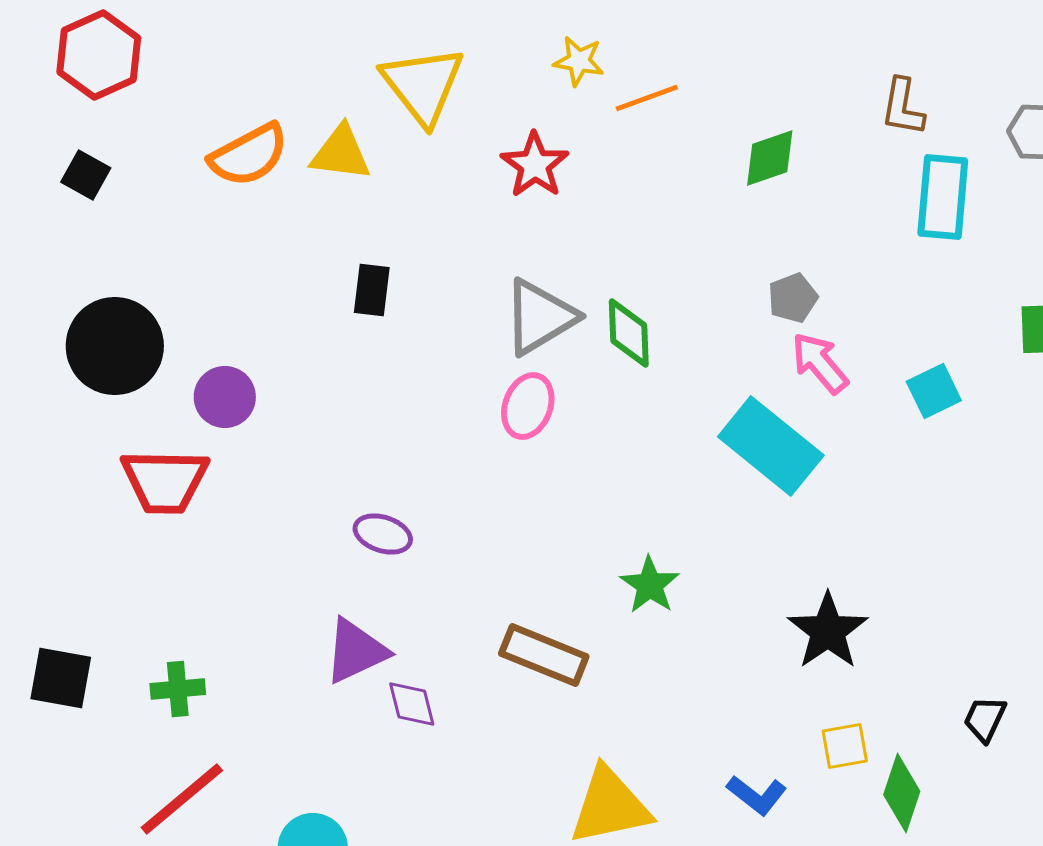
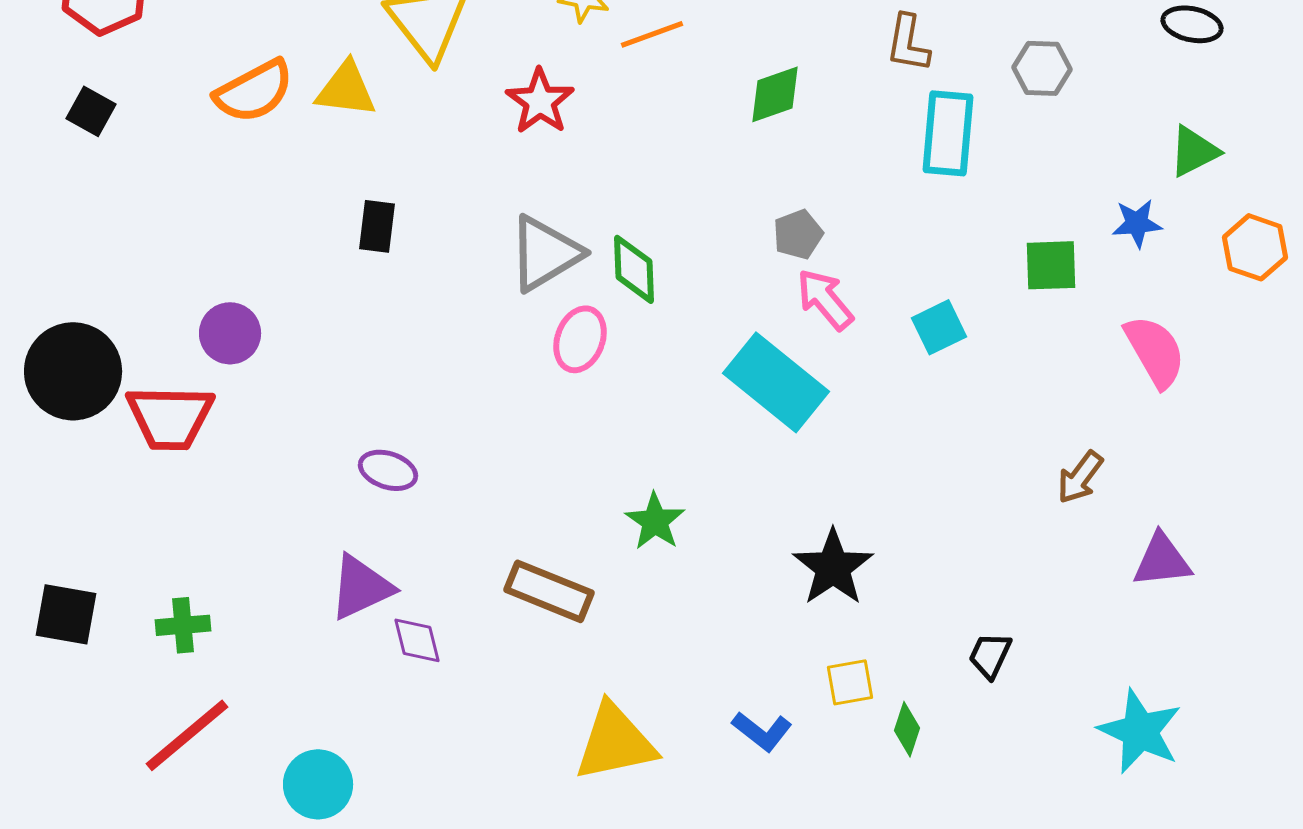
black circle: (115, 346) -> (73, 371), moved
pink ellipse: (528, 406) -> (580, 339), moved
green diamond: (902, 793) -> (907, 729), size x0.7

